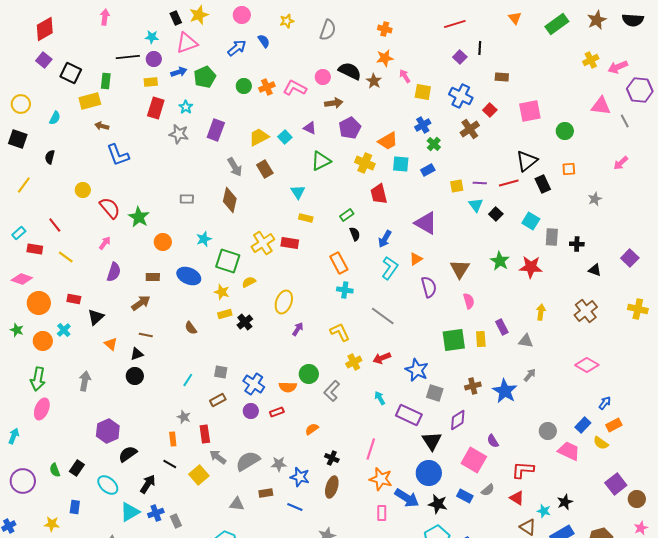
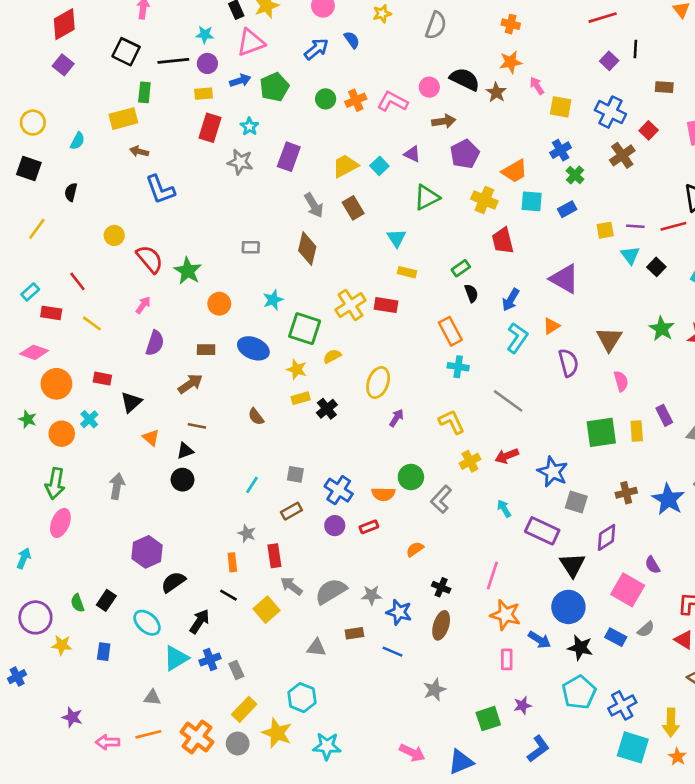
black square: (71, 73) -> (126, 52), moved
blue arrow: (407, 498) -> (540, 640), size x0.7
yellow star: (52, 524) -> (62, 645), moved

